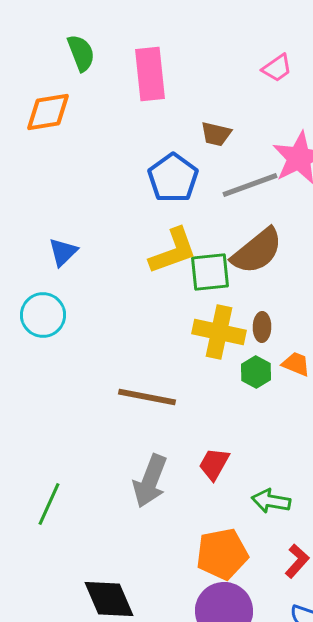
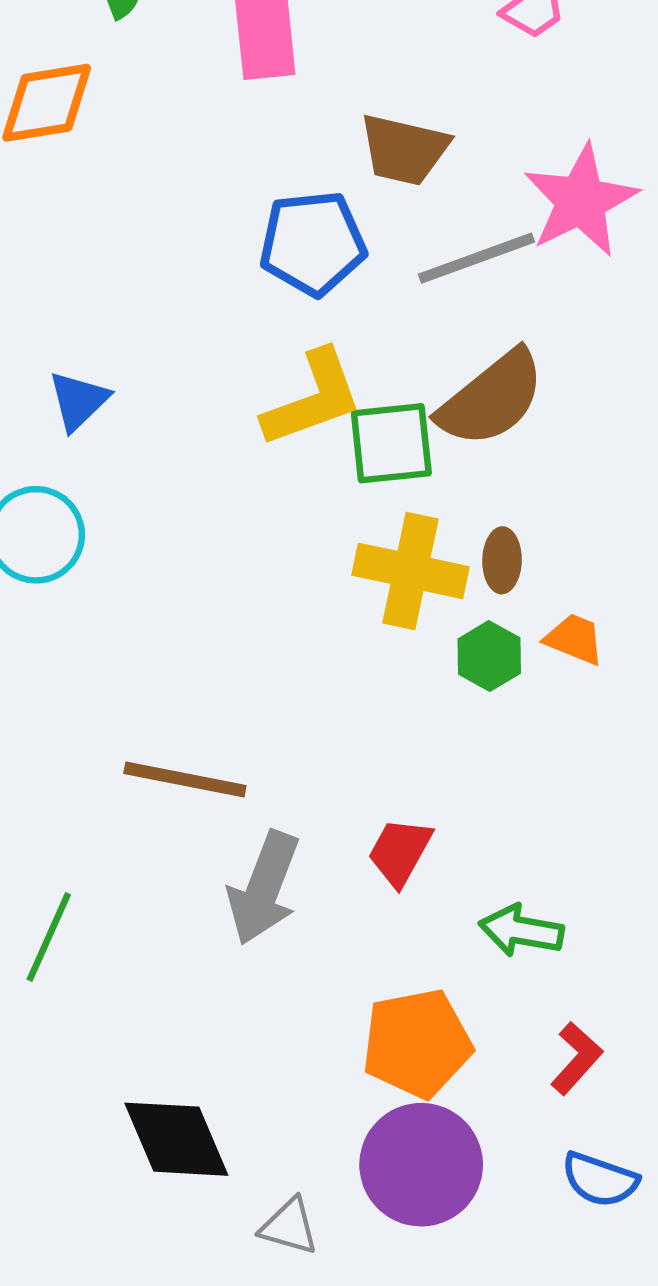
brown trapezoid: (216, 134) -> (404, 150), size x1.4
blue pentagon: (173, 178) -> (313, 243), turned 30
brown line: (147, 397) -> (185, 779), moved

